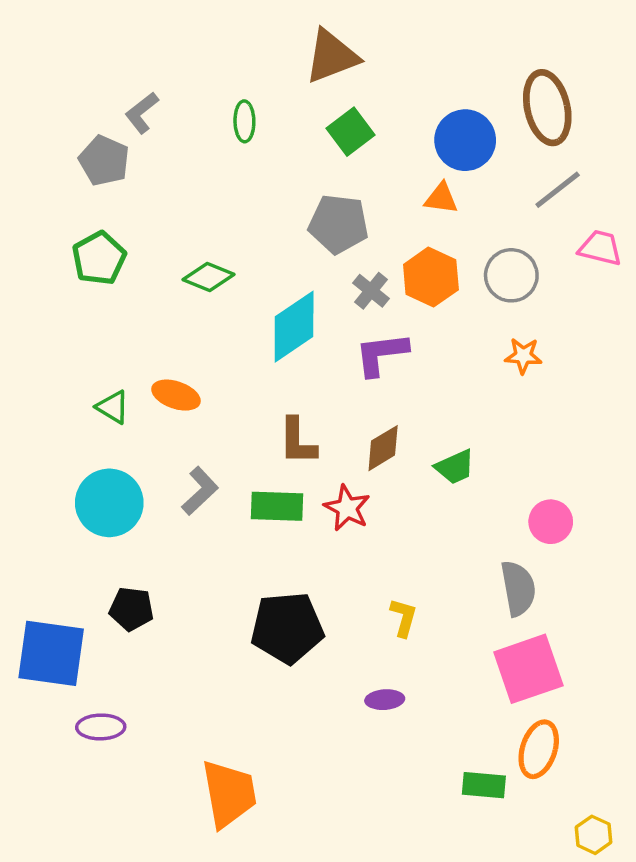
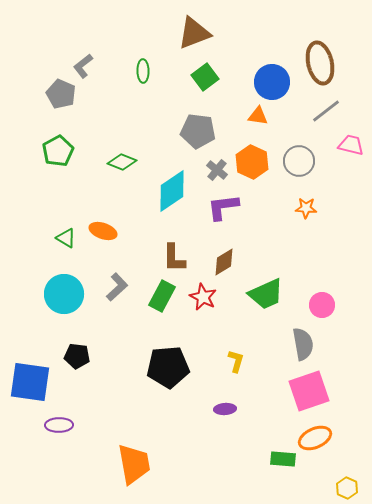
green trapezoid: (455, 467) -> (266, 294), moved, size x1.5
green rectangle: (277, 506) -> (162, 296), turned -64
orange ellipse: (539, 749) -> (315, 438), turned 48

